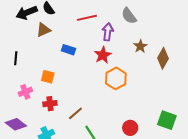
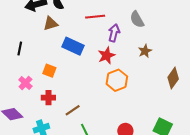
blue rectangle: (68, 50) -> (73, 46), size x1.5
brown diamond: (163, 58) -> (173, 78), moved
pink cross: (25, 92) -> (25, 83), turned -32

